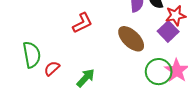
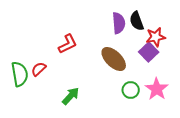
red semicircle: (52, 68) -> (39, 69), moved
green circle: (159, 72) -> (131, 90), moved, size x0.7

